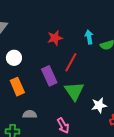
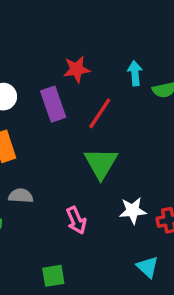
purple rectangle: (49, 76) -> (53, 104), moved
white star: (99, 105) -> (133, 211), moved

